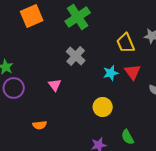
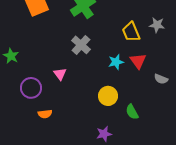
purple circle: (14, 88) -> (31, 88), moved
green semicircle: (128, 137) -> (132, 112), moved

